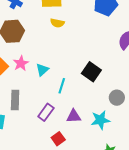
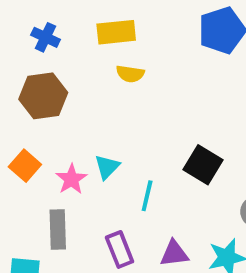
pink star: (21, 63) -> (71, 179), moved
purple rectangle: (46, 112) -> (120, 249), turned -54

